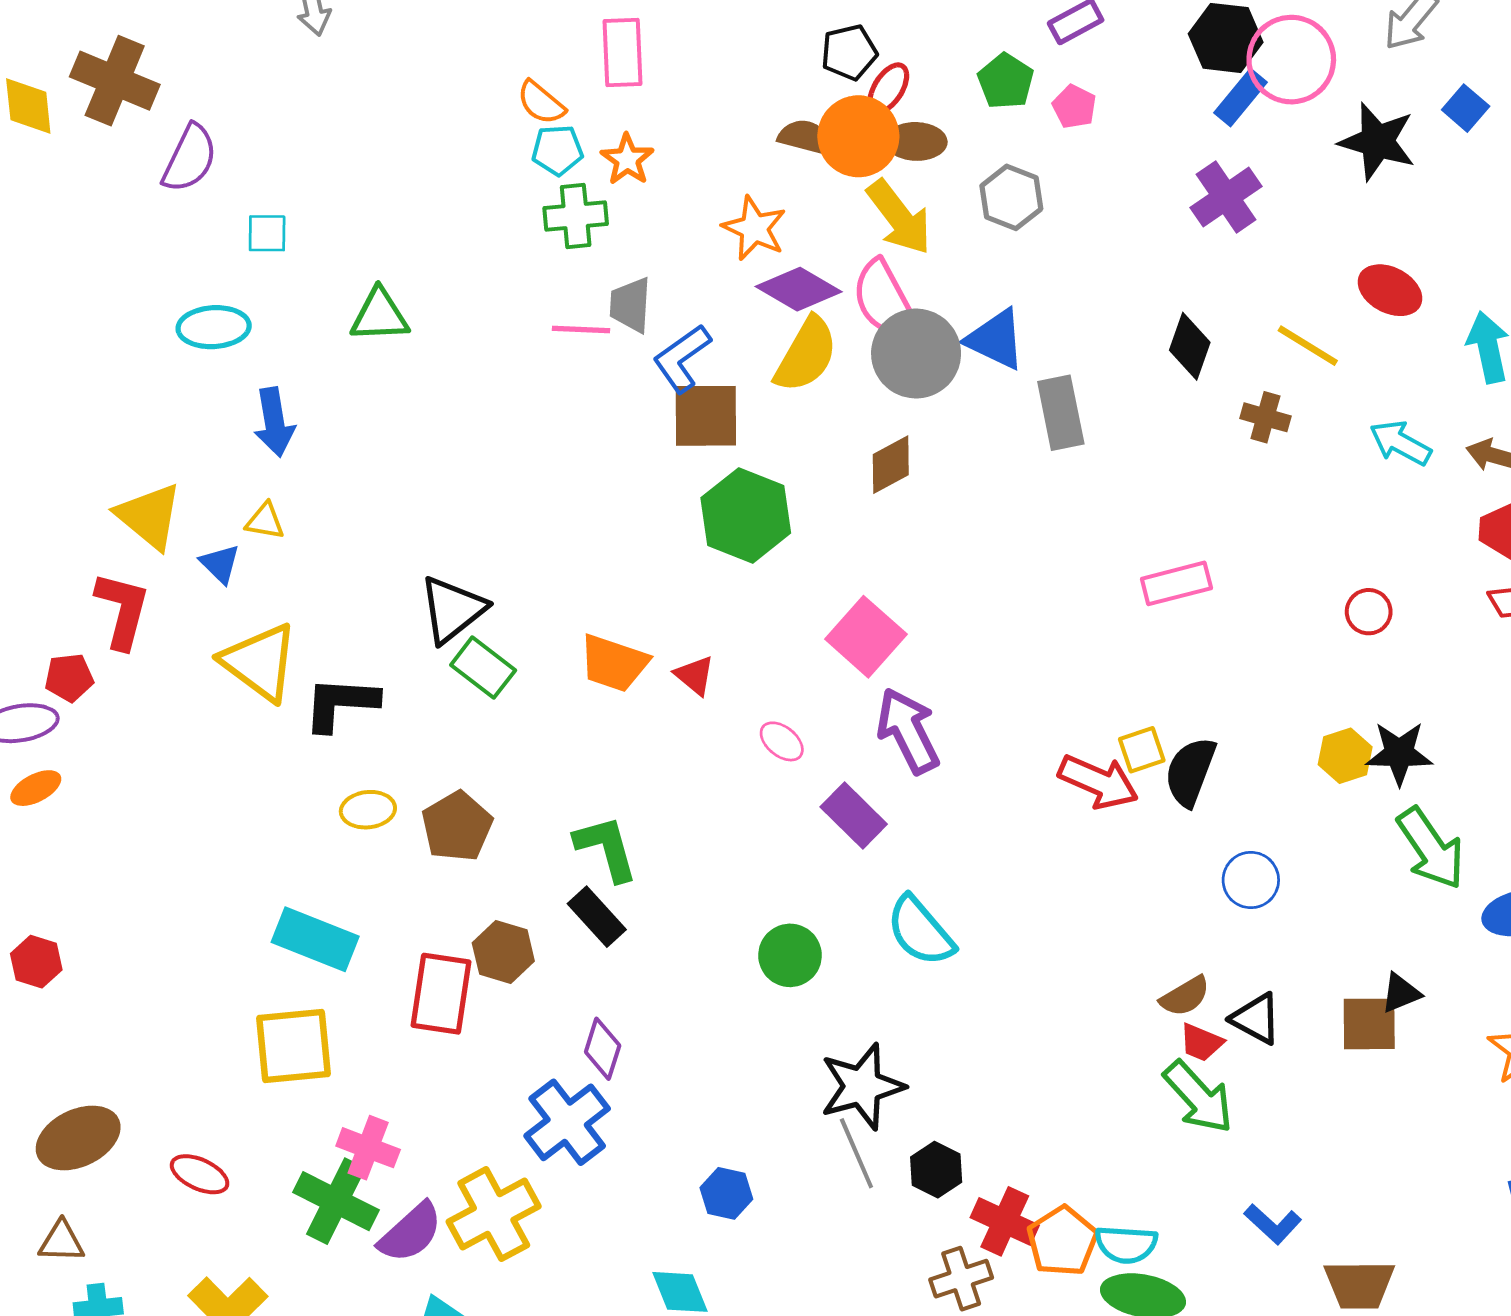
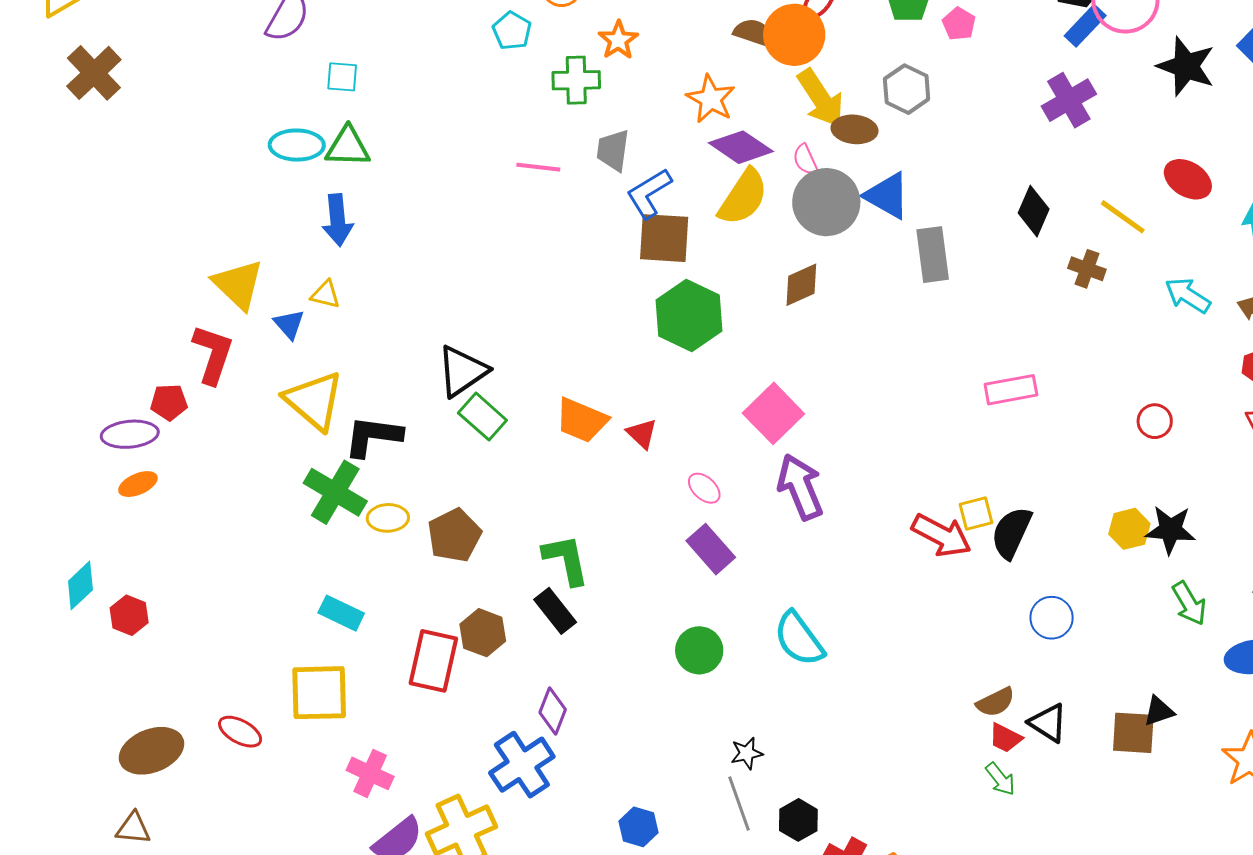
brown ellipse: (916, 141) -> (855, 129), moved
cyan pentagon: (557, 150) -> (512, 31), moved, turned 30
pink semicircle: (884, 300) -> (805, 160), size x0.5
green triangle: (380, 315) -> (348, 147), moved
pink line: (581, 330) -> (538, 167), moved
purple rectangle: (854, 815) -> (711, 549), moved
green arrow: (1431, 848) -> (1189, 603), size x0.7
cyan rectangle: (315, 939) -> (341, 613), size x0.7
black star: (862, 1086) -> (747, 753), size x0.5
green arrow: (1198, 1097) -> (1000, 779), size x0.6
red ellipse: (200, 1174) -> (240, 732), moved
green cross: (336, 1201) -> (335, 492), moved

